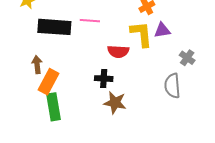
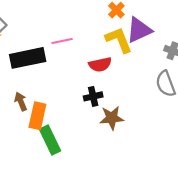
purple triangle: (162, 30) -> (139, 30), size x1.5

